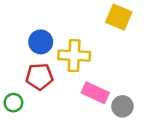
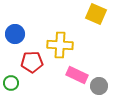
blue circle: (41, 42) -> (15, 34), moved

